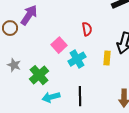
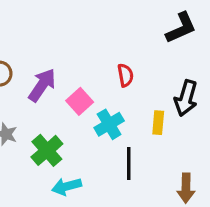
purple arrow: (29, 15) -> (42, 85), moved
black line: (80, 96) -> (129, 164), moved

